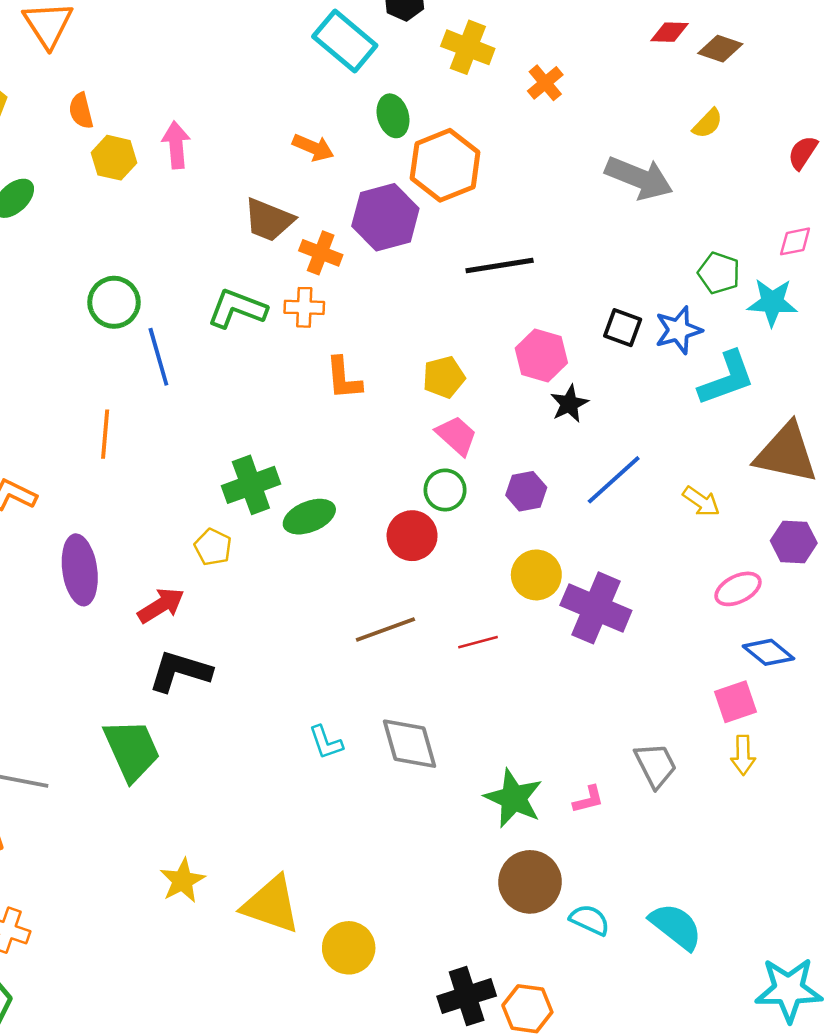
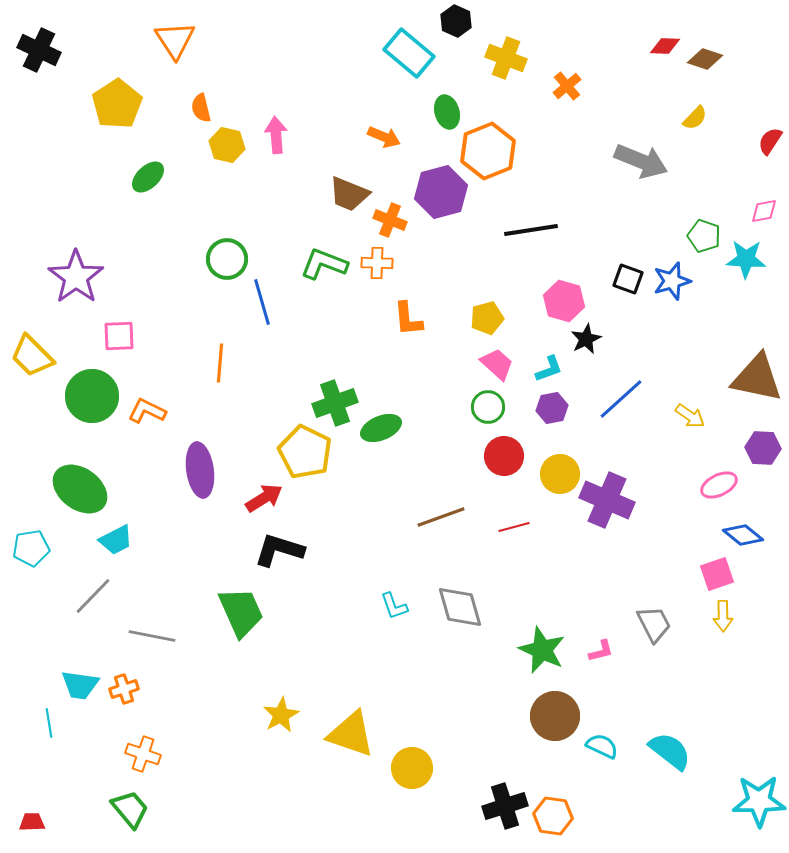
cyan L-shape: (727, 378) -> (549, 369), moved, size x0.6
red circle: (412, 536) -> (504, 456), moved
yellow pentagon: (213, 547) -> (305, 452), size x1.8

